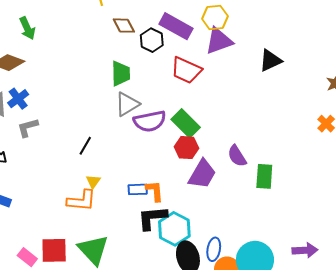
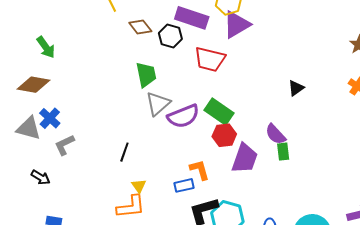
black triangle: (270, 61) -> (296, 88), moved, size x0.7
green rectangle: (264, 176) -> (283, 152), moved, size x0.7
orange L-shape: (155, 191) -> (200, 170), moved

